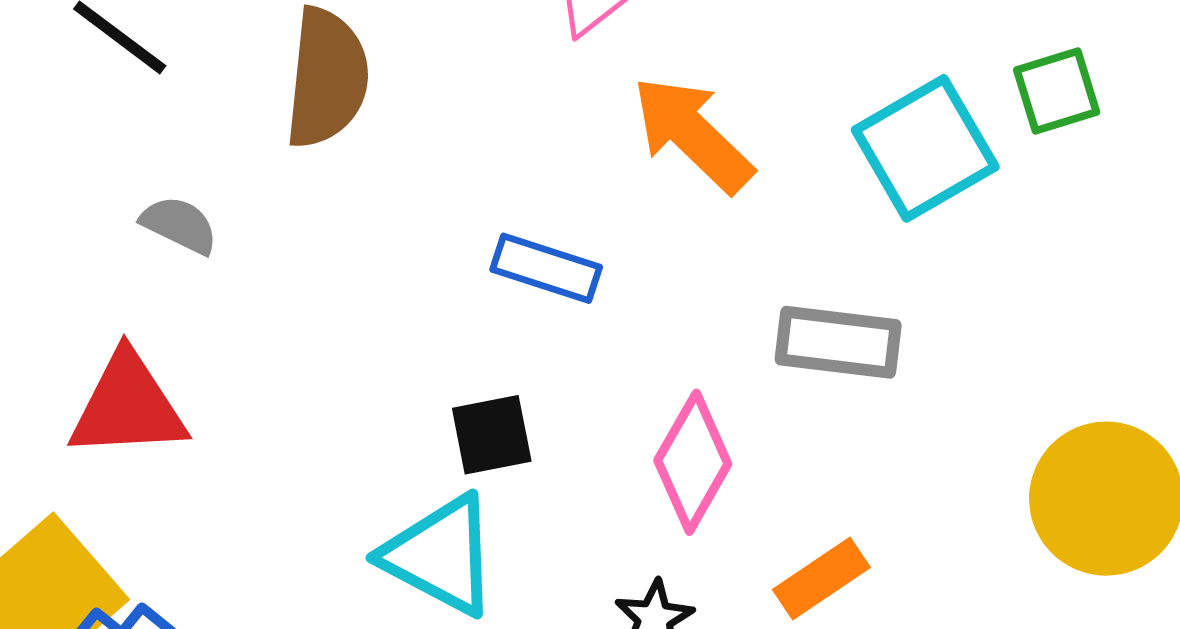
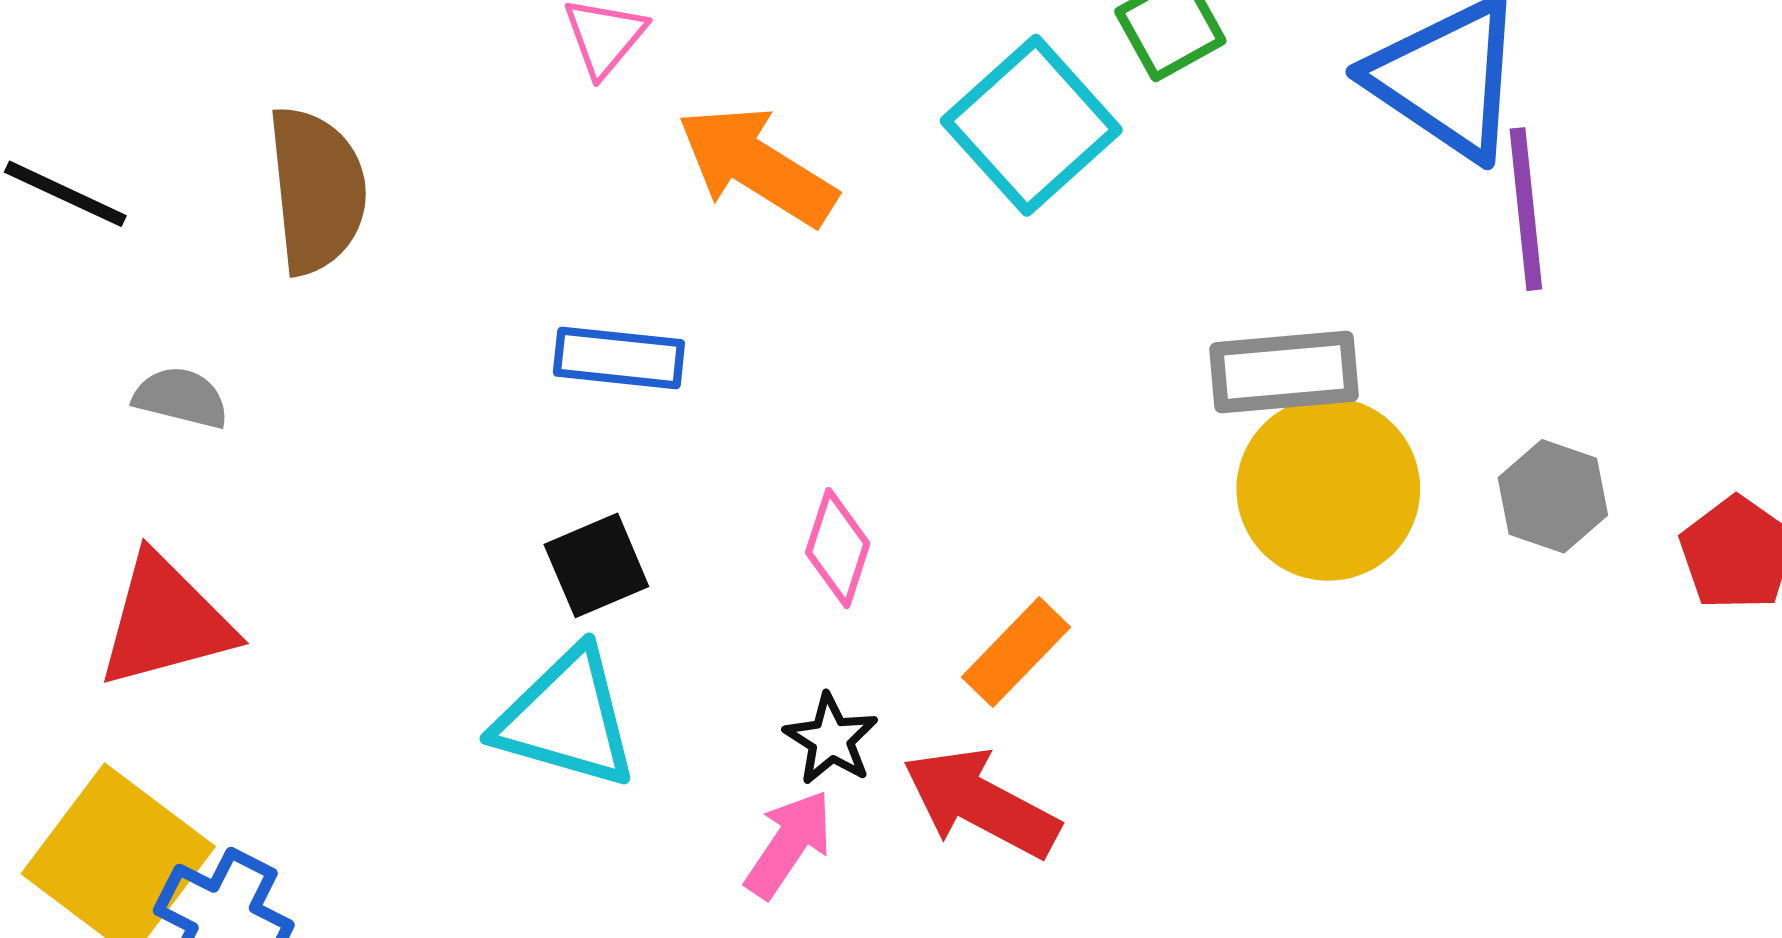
gray rectangle: (838, 342) -> (1284, 372), moved
pink diamond: (693, 462) -> (838, 548), size x0.7

